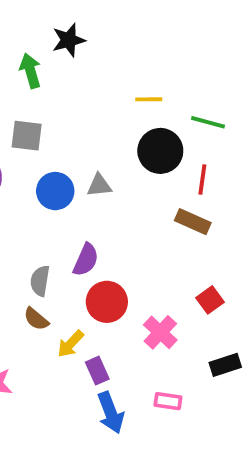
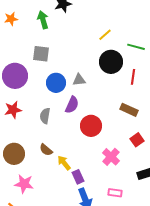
yellow line: (149, 99) -> (105, 35), turned -40
brown rectangle: (193, 222) -> (129, 110), moved
purple semicircle: (86, 260) -> (72, 105), moved
gray semicircle: (40, 281) -> (45, 116), moved
red circle: (107, 302) -> (91, 126), moved
yellow arrow: (71, 344) -> (64, 163), turned 98

